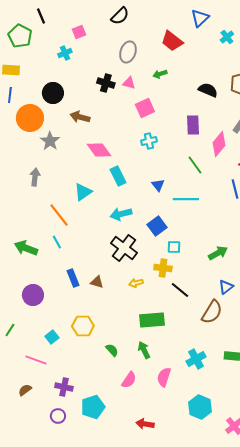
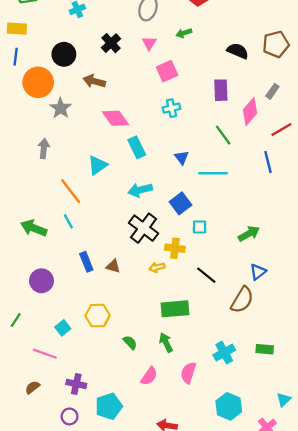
black cross: (106, 83) -> (111, 43), moved, turned 30
pink triangle: (129, 83) -> (149, 43), turned 48
yellow cross: (163, 268) -> (175, 248), moved

